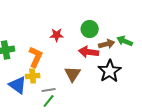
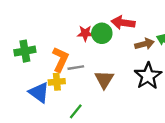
green circle: (90, 29) -> (102, 33), moved
red arrow: (89, 52) -> (123, 23), moved
gray line: (49, 90) -> (76, 68), moved

